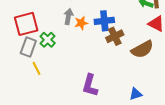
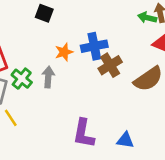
gray arrow: (68, 17) -> (48, 77), moved
blue triangle: (136, 94) -> (125, 140), moved, turned 32

